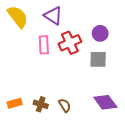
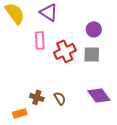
red cross: (70, 43) -> (65, 51), moved
orange rectangle: (15, 103) -> (20, 113), moved

